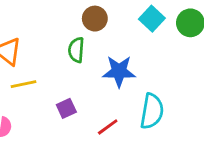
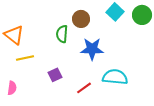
brown circle: (95, 19) -> (81, 19), moved
cyan semicircle: (152, 111) -> (115, 77), turned -95

